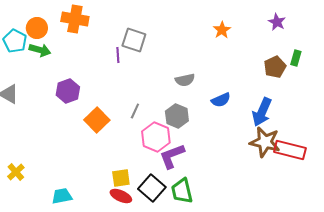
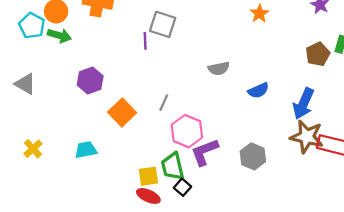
gray hexagon: (177, 116) -> (253, 156), moved
yellow cross: (16, 172) -> (33, 149), moved
black square: (152, 188) -> (182, 187), size x0.6
green trapezoid: (182, 191) -> (173, 166), moved
cyan trapezoid: (62, 196) -> (86, 150), moved

